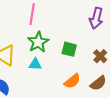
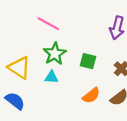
pink line: (32, 14) -> (48, 24), turned -70

